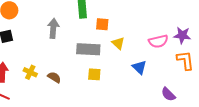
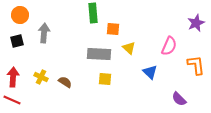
gray arrow: (53, 28) -> (44, 33), moved
purple star: (182, 35) -> (196, 23), moved, turned -30
pink semicircle: (158, 41) -> (169, 46), turned -54

